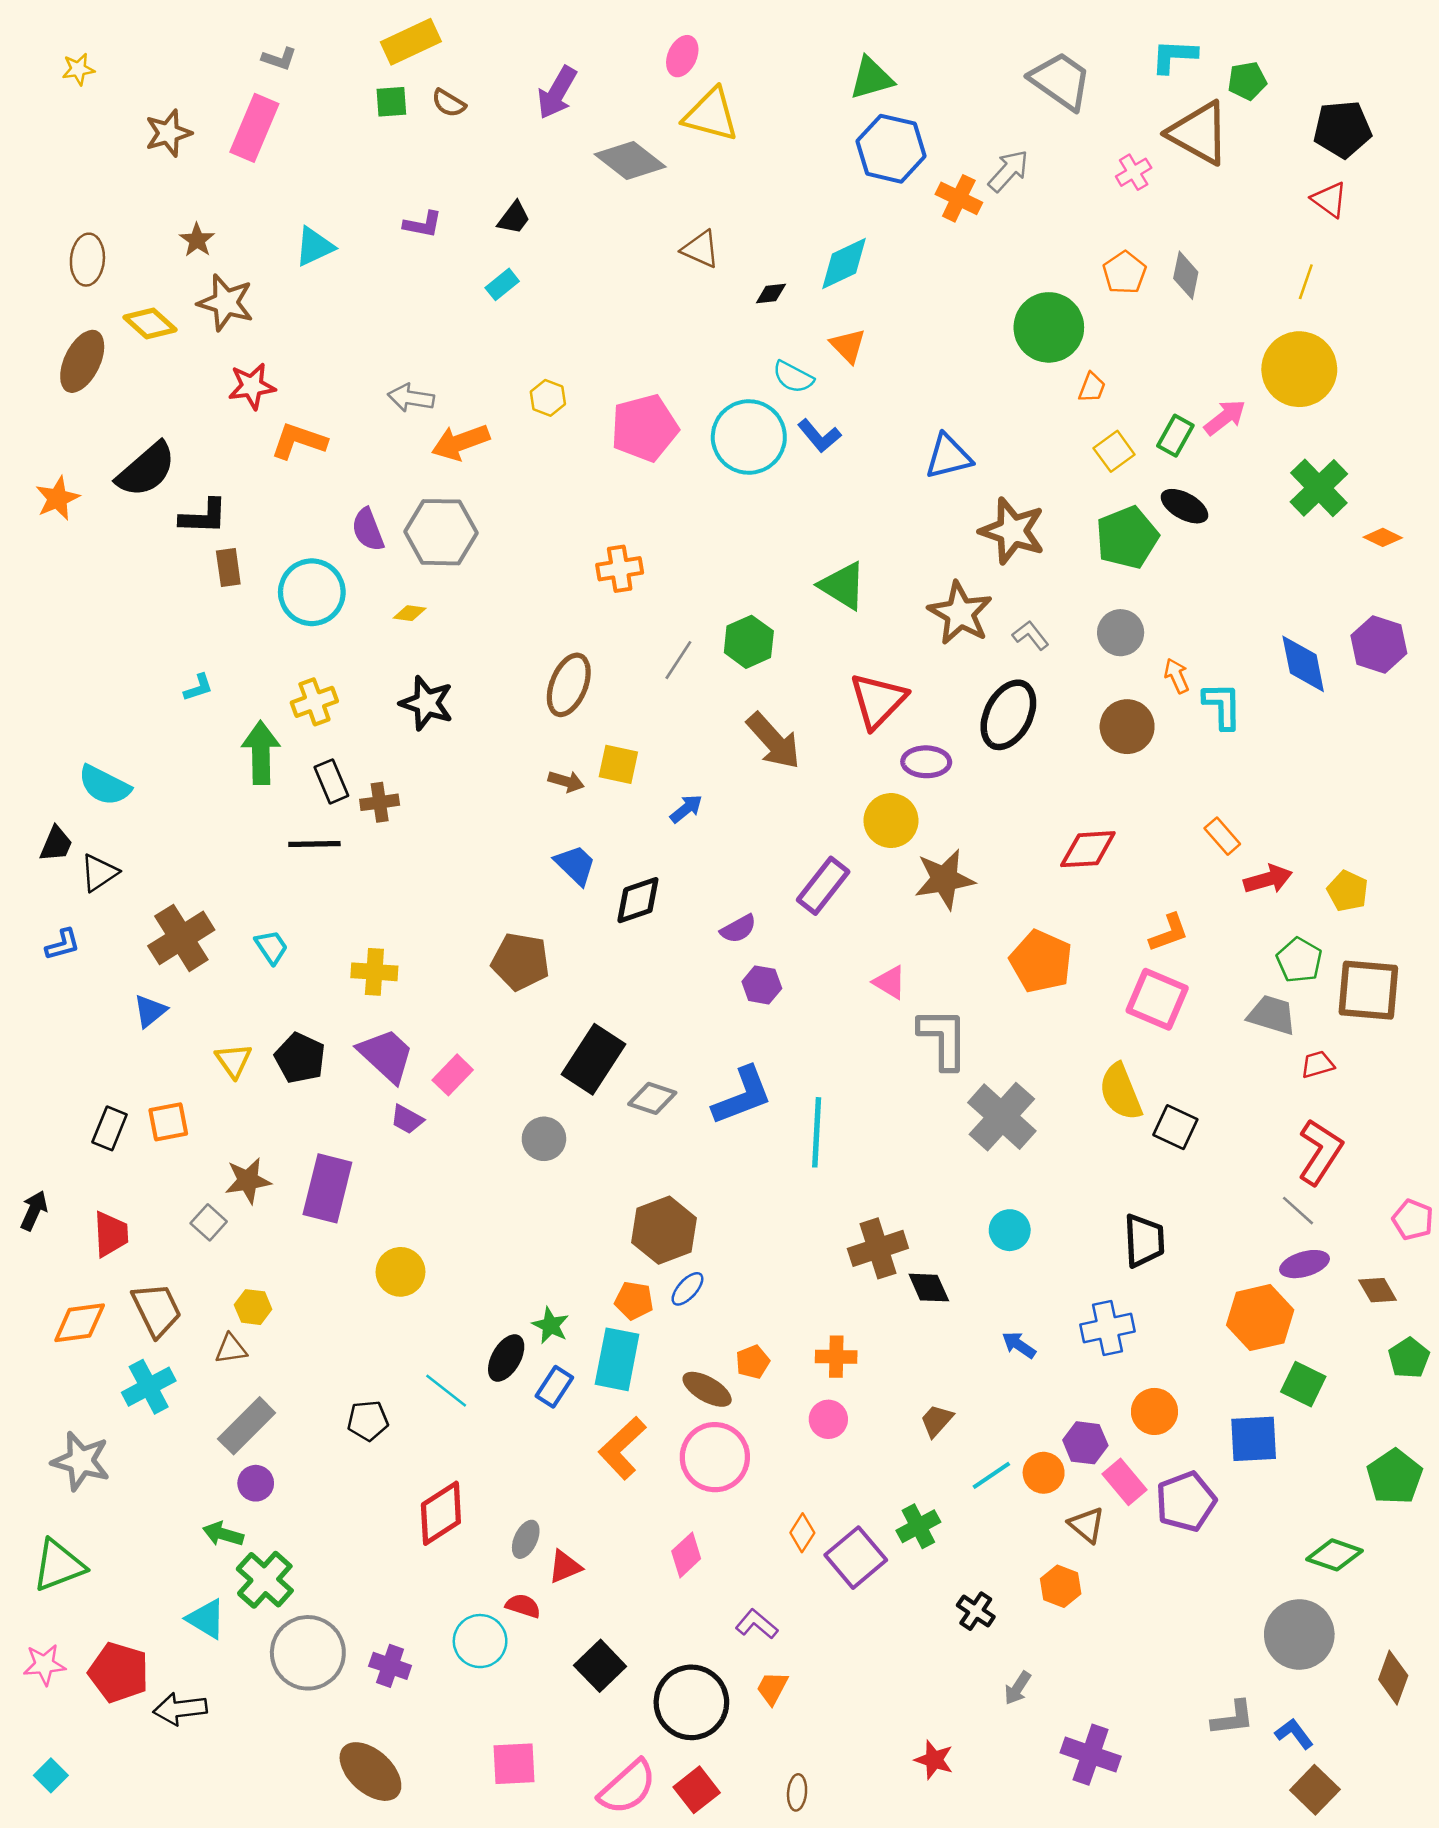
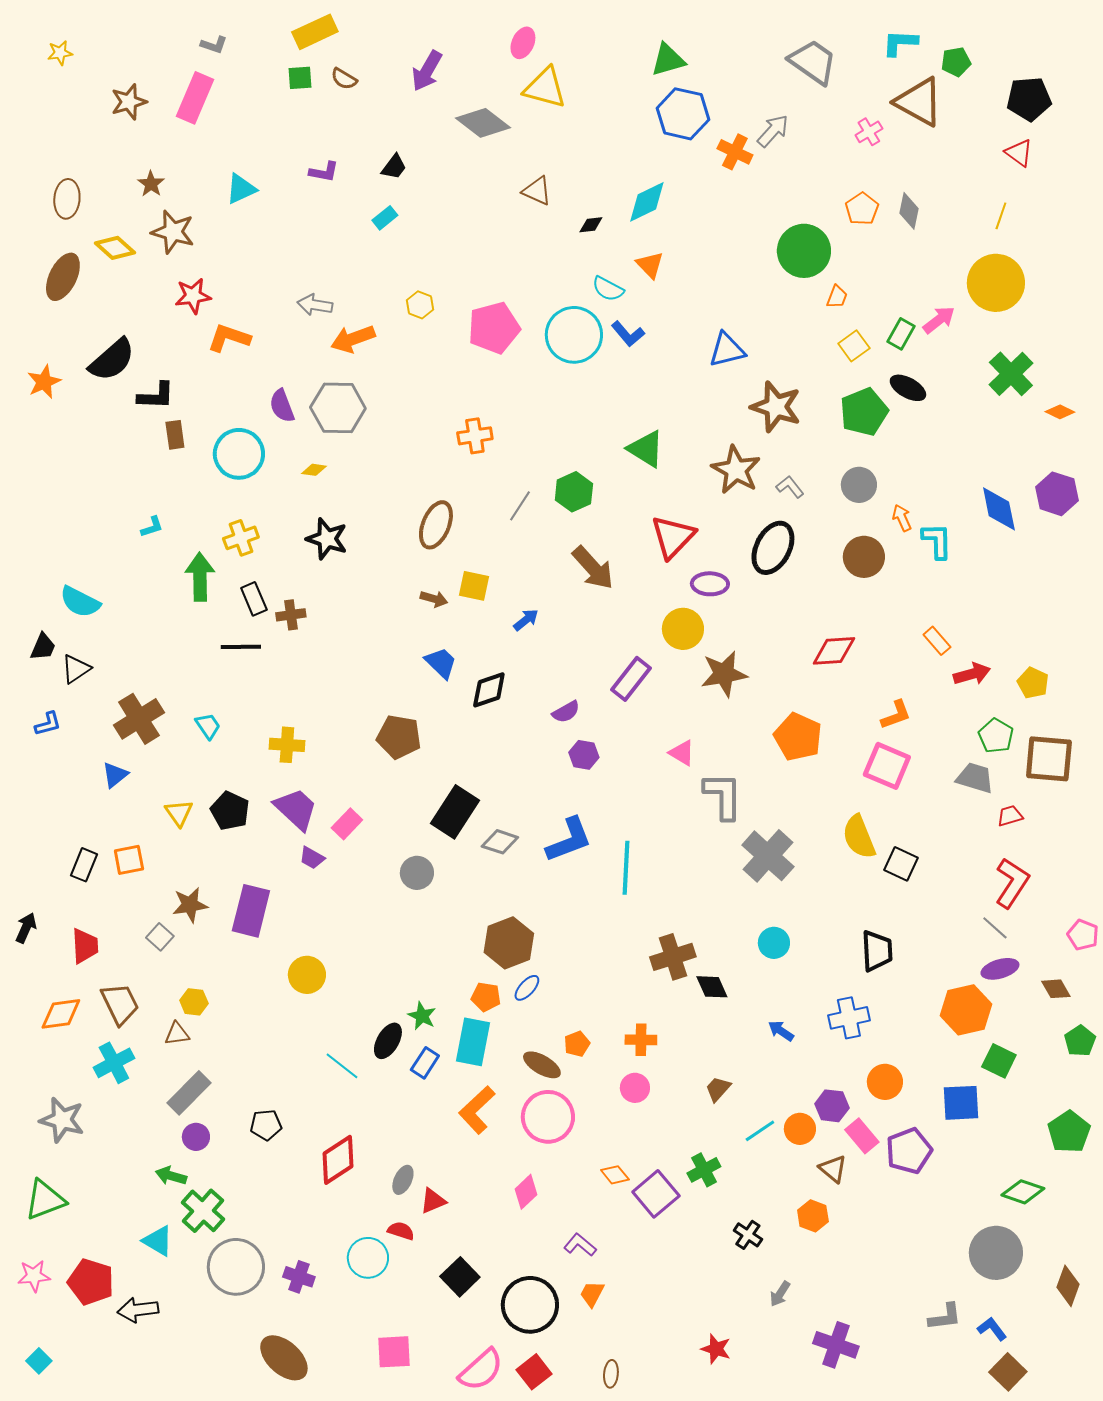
black pentagon: (368, 1421) -> (266, 1125), moved
orange diamond: (802, 1533) -> (615, 1175), turned -72

